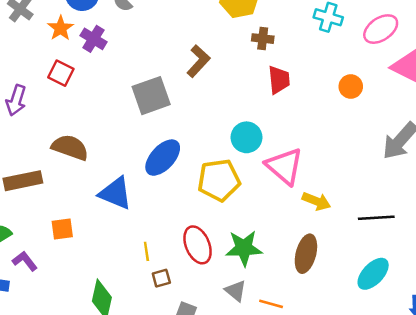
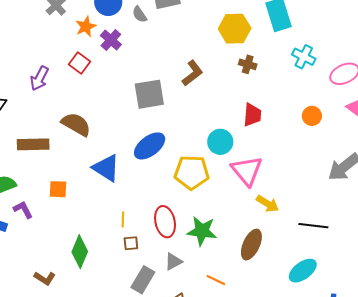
red trapezoid: (279, 80) -> (252, 115), moved
gray triangle: (236, 291) -> (173, 262), moved, turned 42

